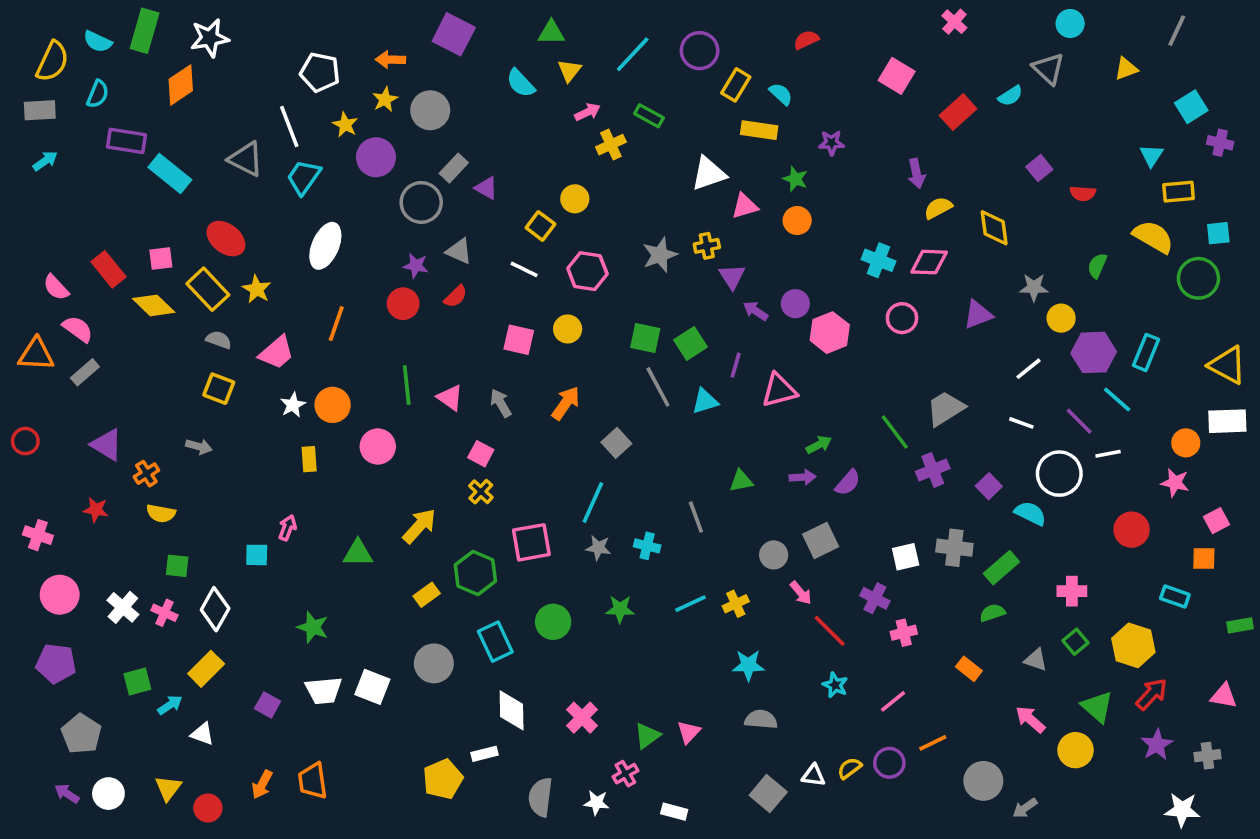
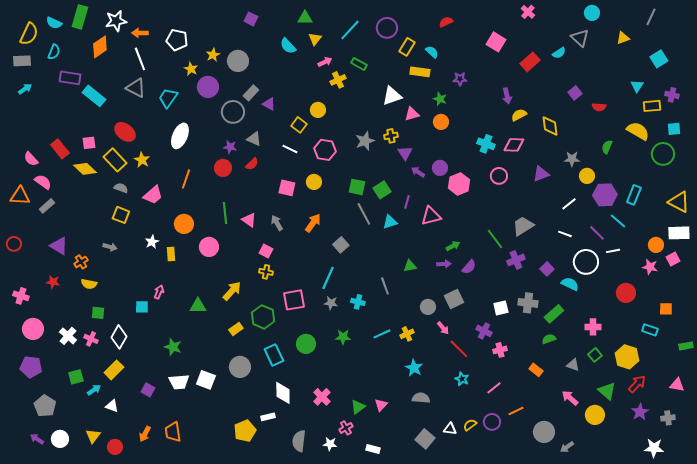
purple square: (454, 34) -> (251, 19), size x0.6
orange arrow: (390, 60) -> (140, 33), moved
white line: (289, 127) -> (140, 59), moved
purple cross: (1220, 143) -> (672, 95), moved
white star: (293, 405) -> (152, 242), moved
yellow cross: (481, 492) -> (266, 272), turned -32
pink square: (1217, 521) -> (673, 259), moved
cyan star: (748, 665) -> (414, 368), turned 30

